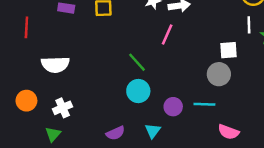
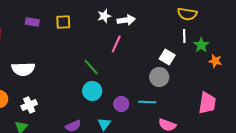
white square: (228, 50) -> (167, 57), turned 35

